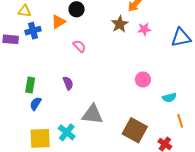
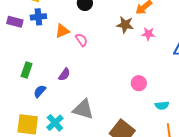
orange triangle: (58, 22) -> (62, 31), moved
brown star: (120, 24) -> (125, 25), turned 30
purple semicircle: (68, 83) -> (64, 74), turned 48
blue semicircle: (35, 104) -> (40, 91), moved

